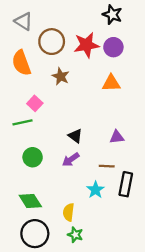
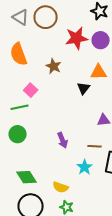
brown circle: (52, 42) -> (46, 17), moved
black triangle: (75, 136) -> (84, 88), moved, turned 32
green circle: (33, 157) -> (18, 134), moved
purple arrow: (71, 159) -> (63, 140), turned -77
yellow semicircle: (69, 212) -> (61, 187), turned -77

